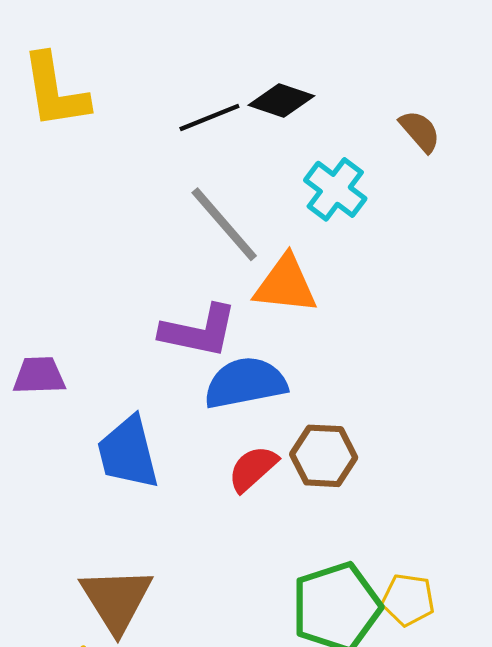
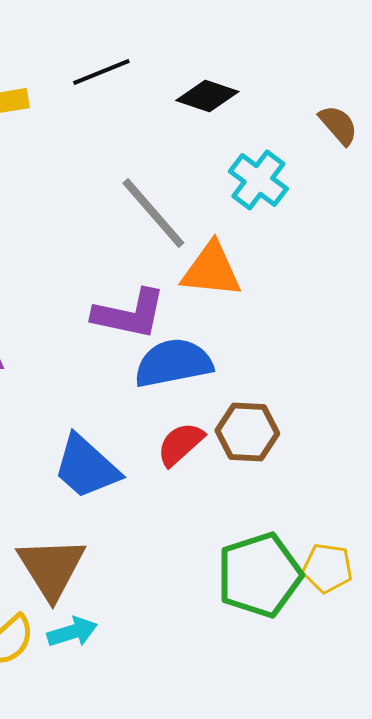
black line: (209, 117) -> (101, 72), moved
blue trapezoid: (128, 453) -> (86, 467), moved, turned -34

